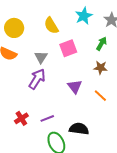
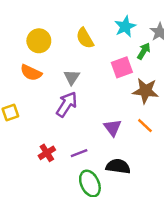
green arrow: (102, 44) -> (144, 51), moved
pink square: (68, 48) -> (122, 67), moved
brown star: (101, 68) -> (145, 91), size x1.5
purple triangle: (75, 87) -> (113, 128), moved

